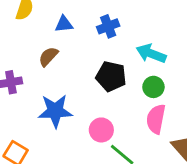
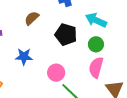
brown semicircle: (48, 56) -> (32, 18), moved
blue star: (55, 111) -> (24, 57), size x0.7

